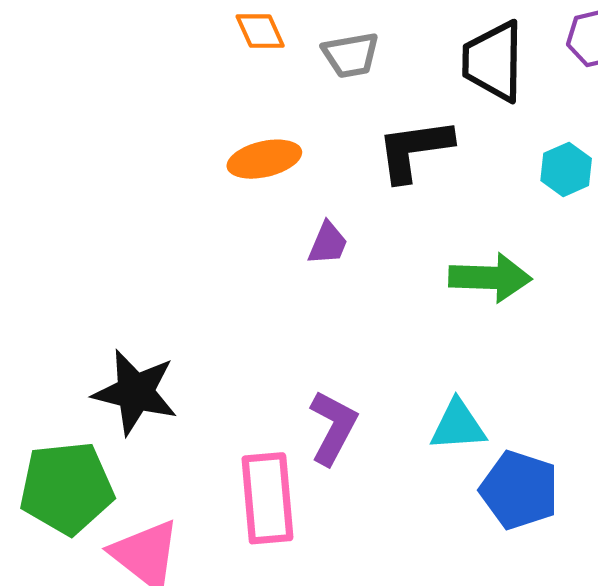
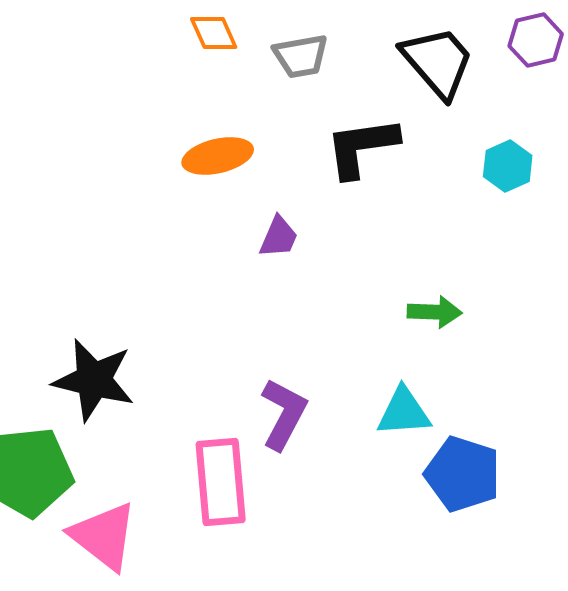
black trapezoid: (493, 61) -> (438, 62), turned 138
green arrow: (490, 278) -> (435, 312), moved, size x0.7

